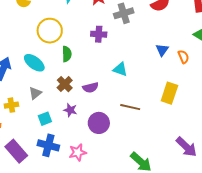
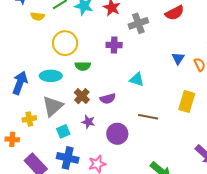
green semicircle: (67, 54) -> (83, 66), turned 91
cyan ellipse: (34, 63) -> (51, 76), turned -35
gray triangle: (35, 93) -> (53, 106), size x1.6

